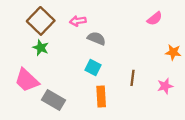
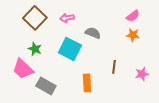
gray semicircle: (96, 38) -> (93, 33), moved
green star: (41, 48) -> (35, 49), moved
orange star: (173, 52) -> (133, 35), moved
cyan square: (93, 67) -> (70, 49), moved, size x1.6

